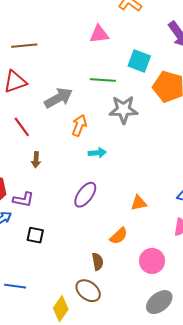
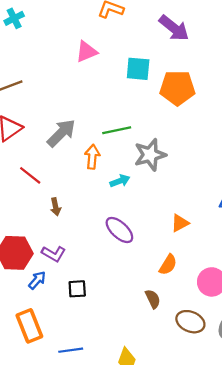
green line: (103, 80) -> (117, 130), moved
gray star: (123, 110) -> (150, 155), moved
purple ellipse: (85, 195) -> (119, 230), turned -68
purple L-shape: (23, 199) -> (54, 254), turned 35
brown ellipse: (88, 291) -> (190, 322), moved

